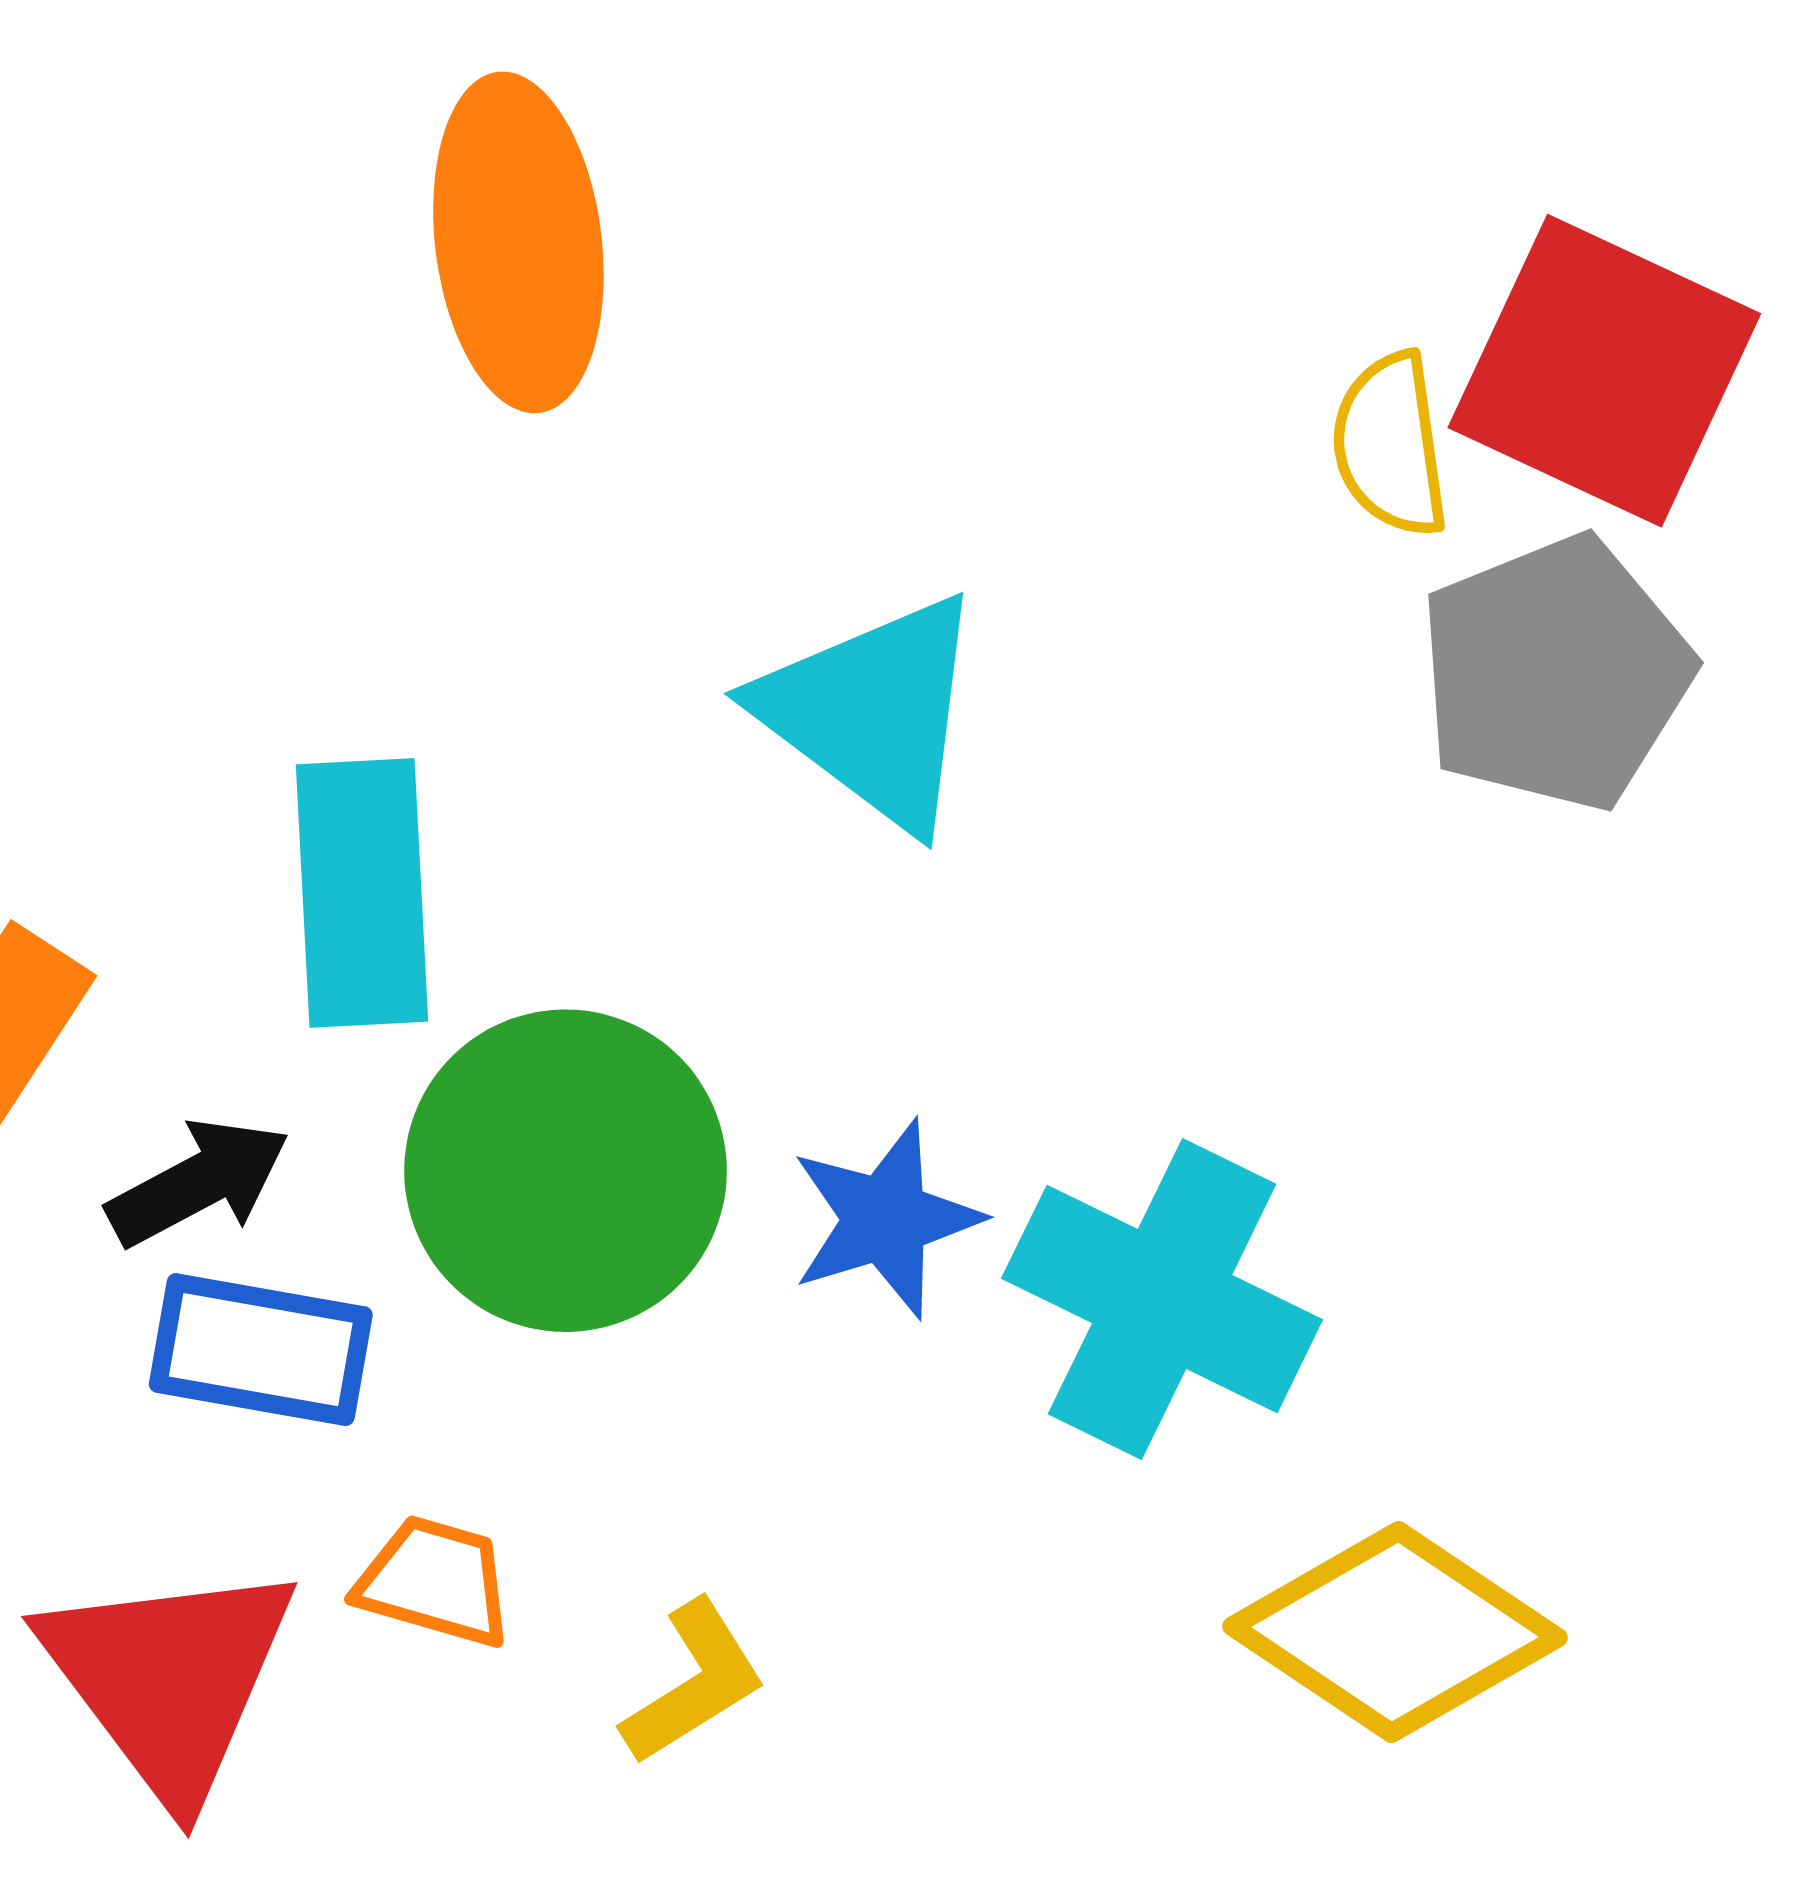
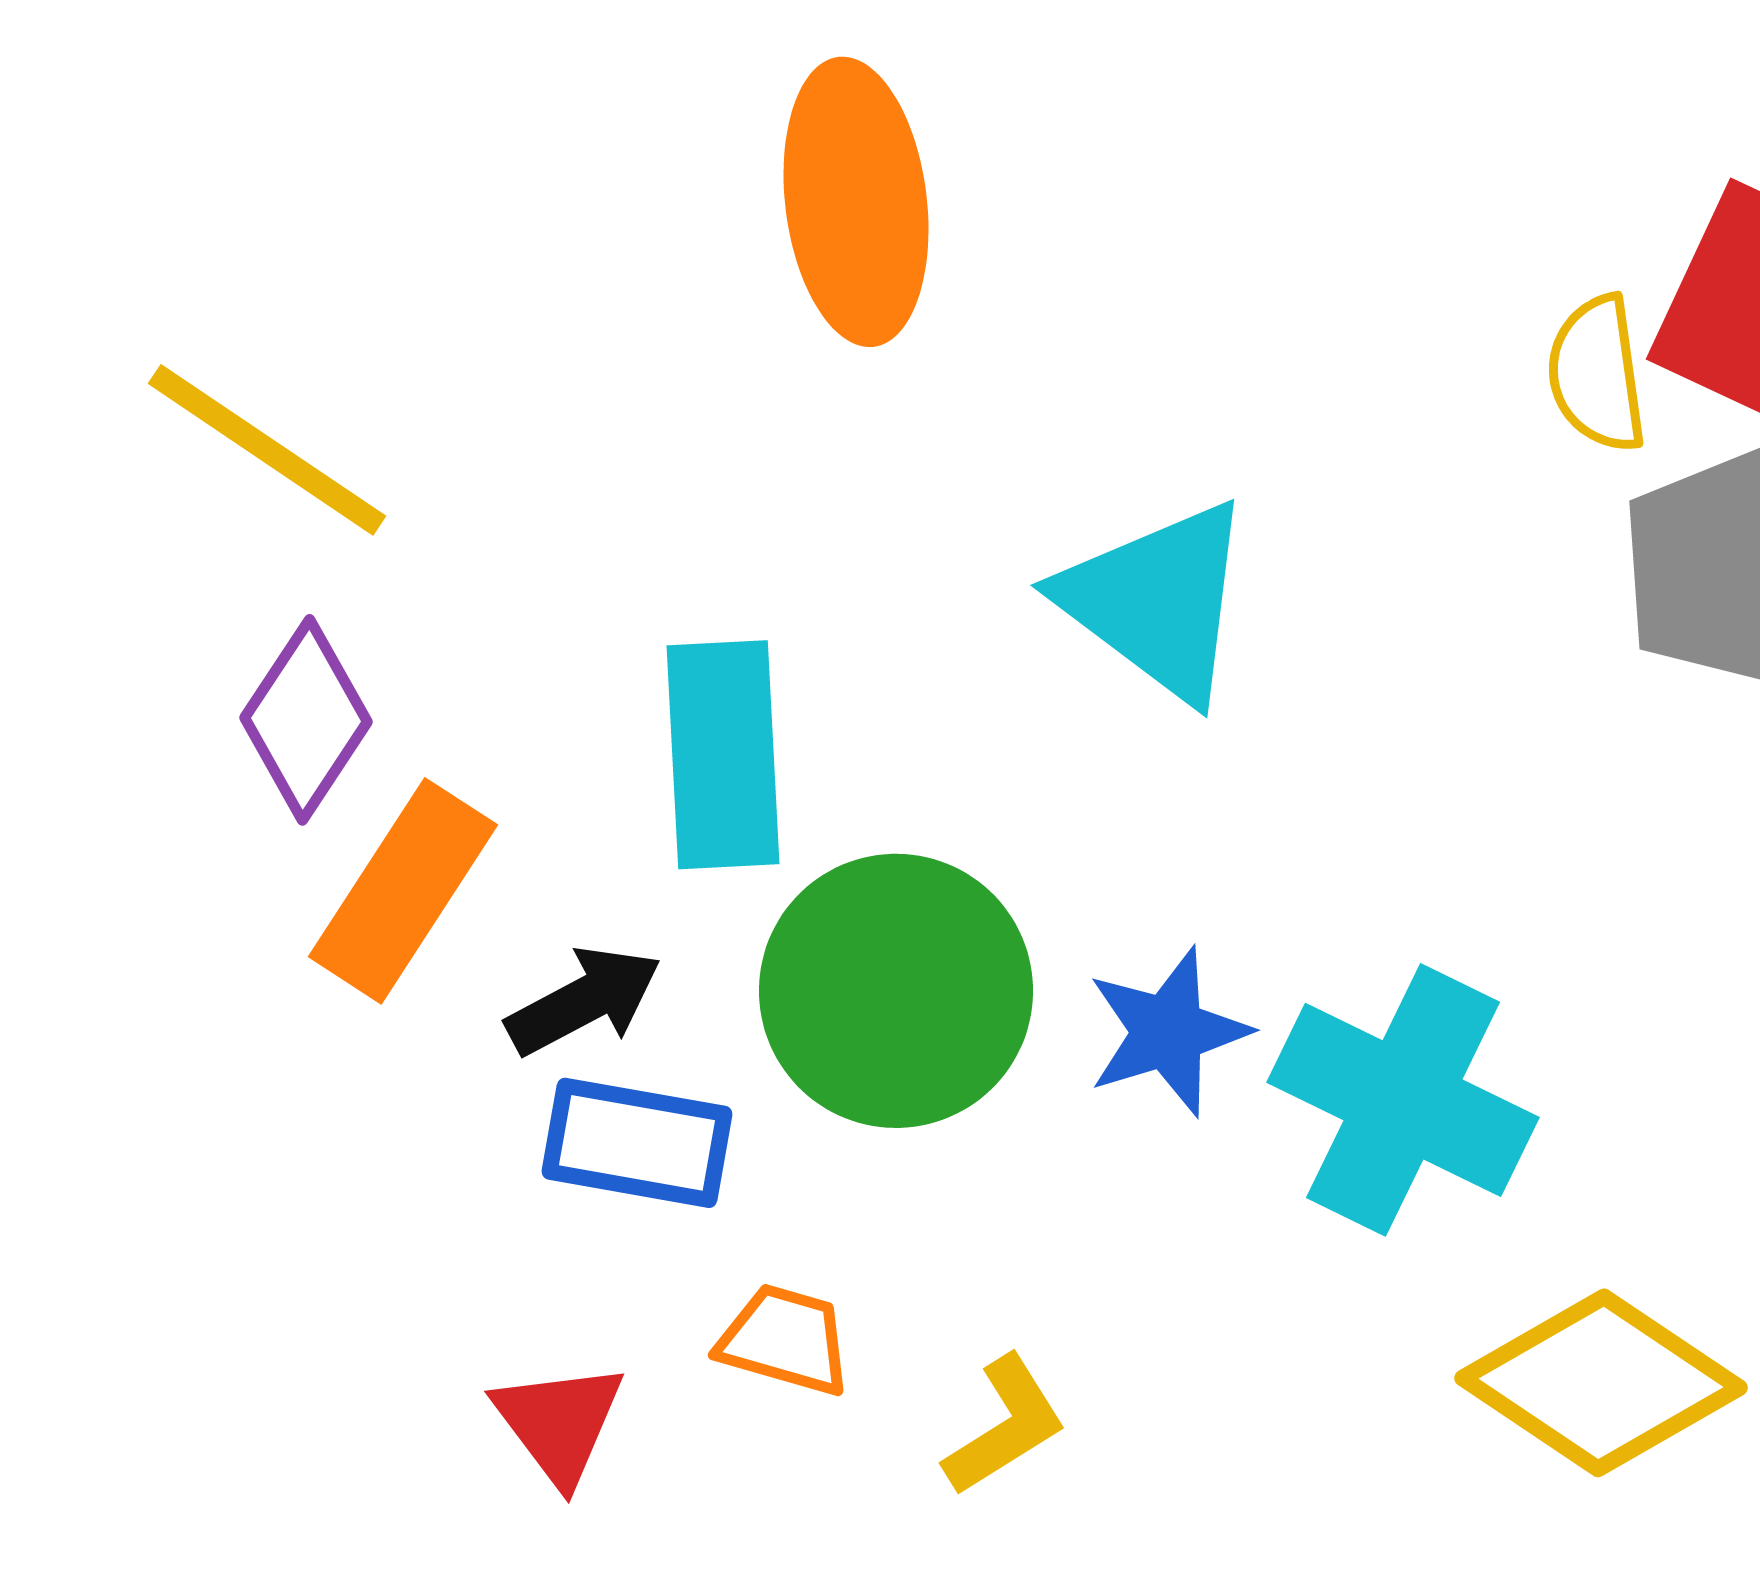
red triangle: (169, 1679) -> (559, 1423), size x0.6

